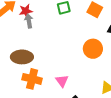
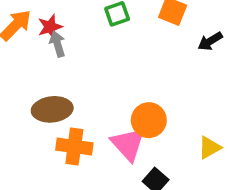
orange circle: (93, 49) -> (149, 120), moved
pink triangle: (62, 81) -> (128, 144), size x1.5

